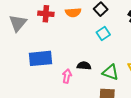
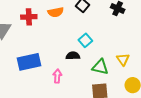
cyan square: (103, 33) -> (85, 40), moved
black semicircle: (84, 66) -> (73, 56), moved

